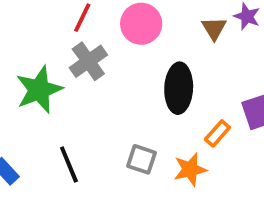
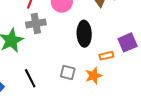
gray cross: (88, 61) -> (36, 23), turned 30
orange rectangle: (217, 133) -> (106, 56), turned 40

